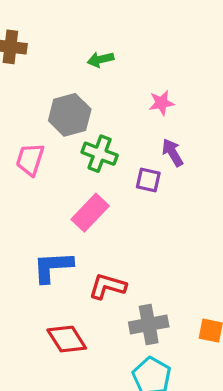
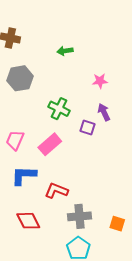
gray hexagon: (70, 115) -> (20, 78), moved
pink trapezoid: (30, 159) -> (15, 140), moved

